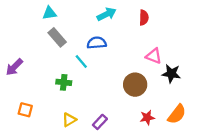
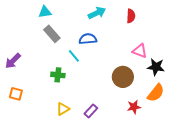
orange square: (25, 110) -> (16, 94), moved
orange semicircle: (177, 114) -> (156, 93), moved

